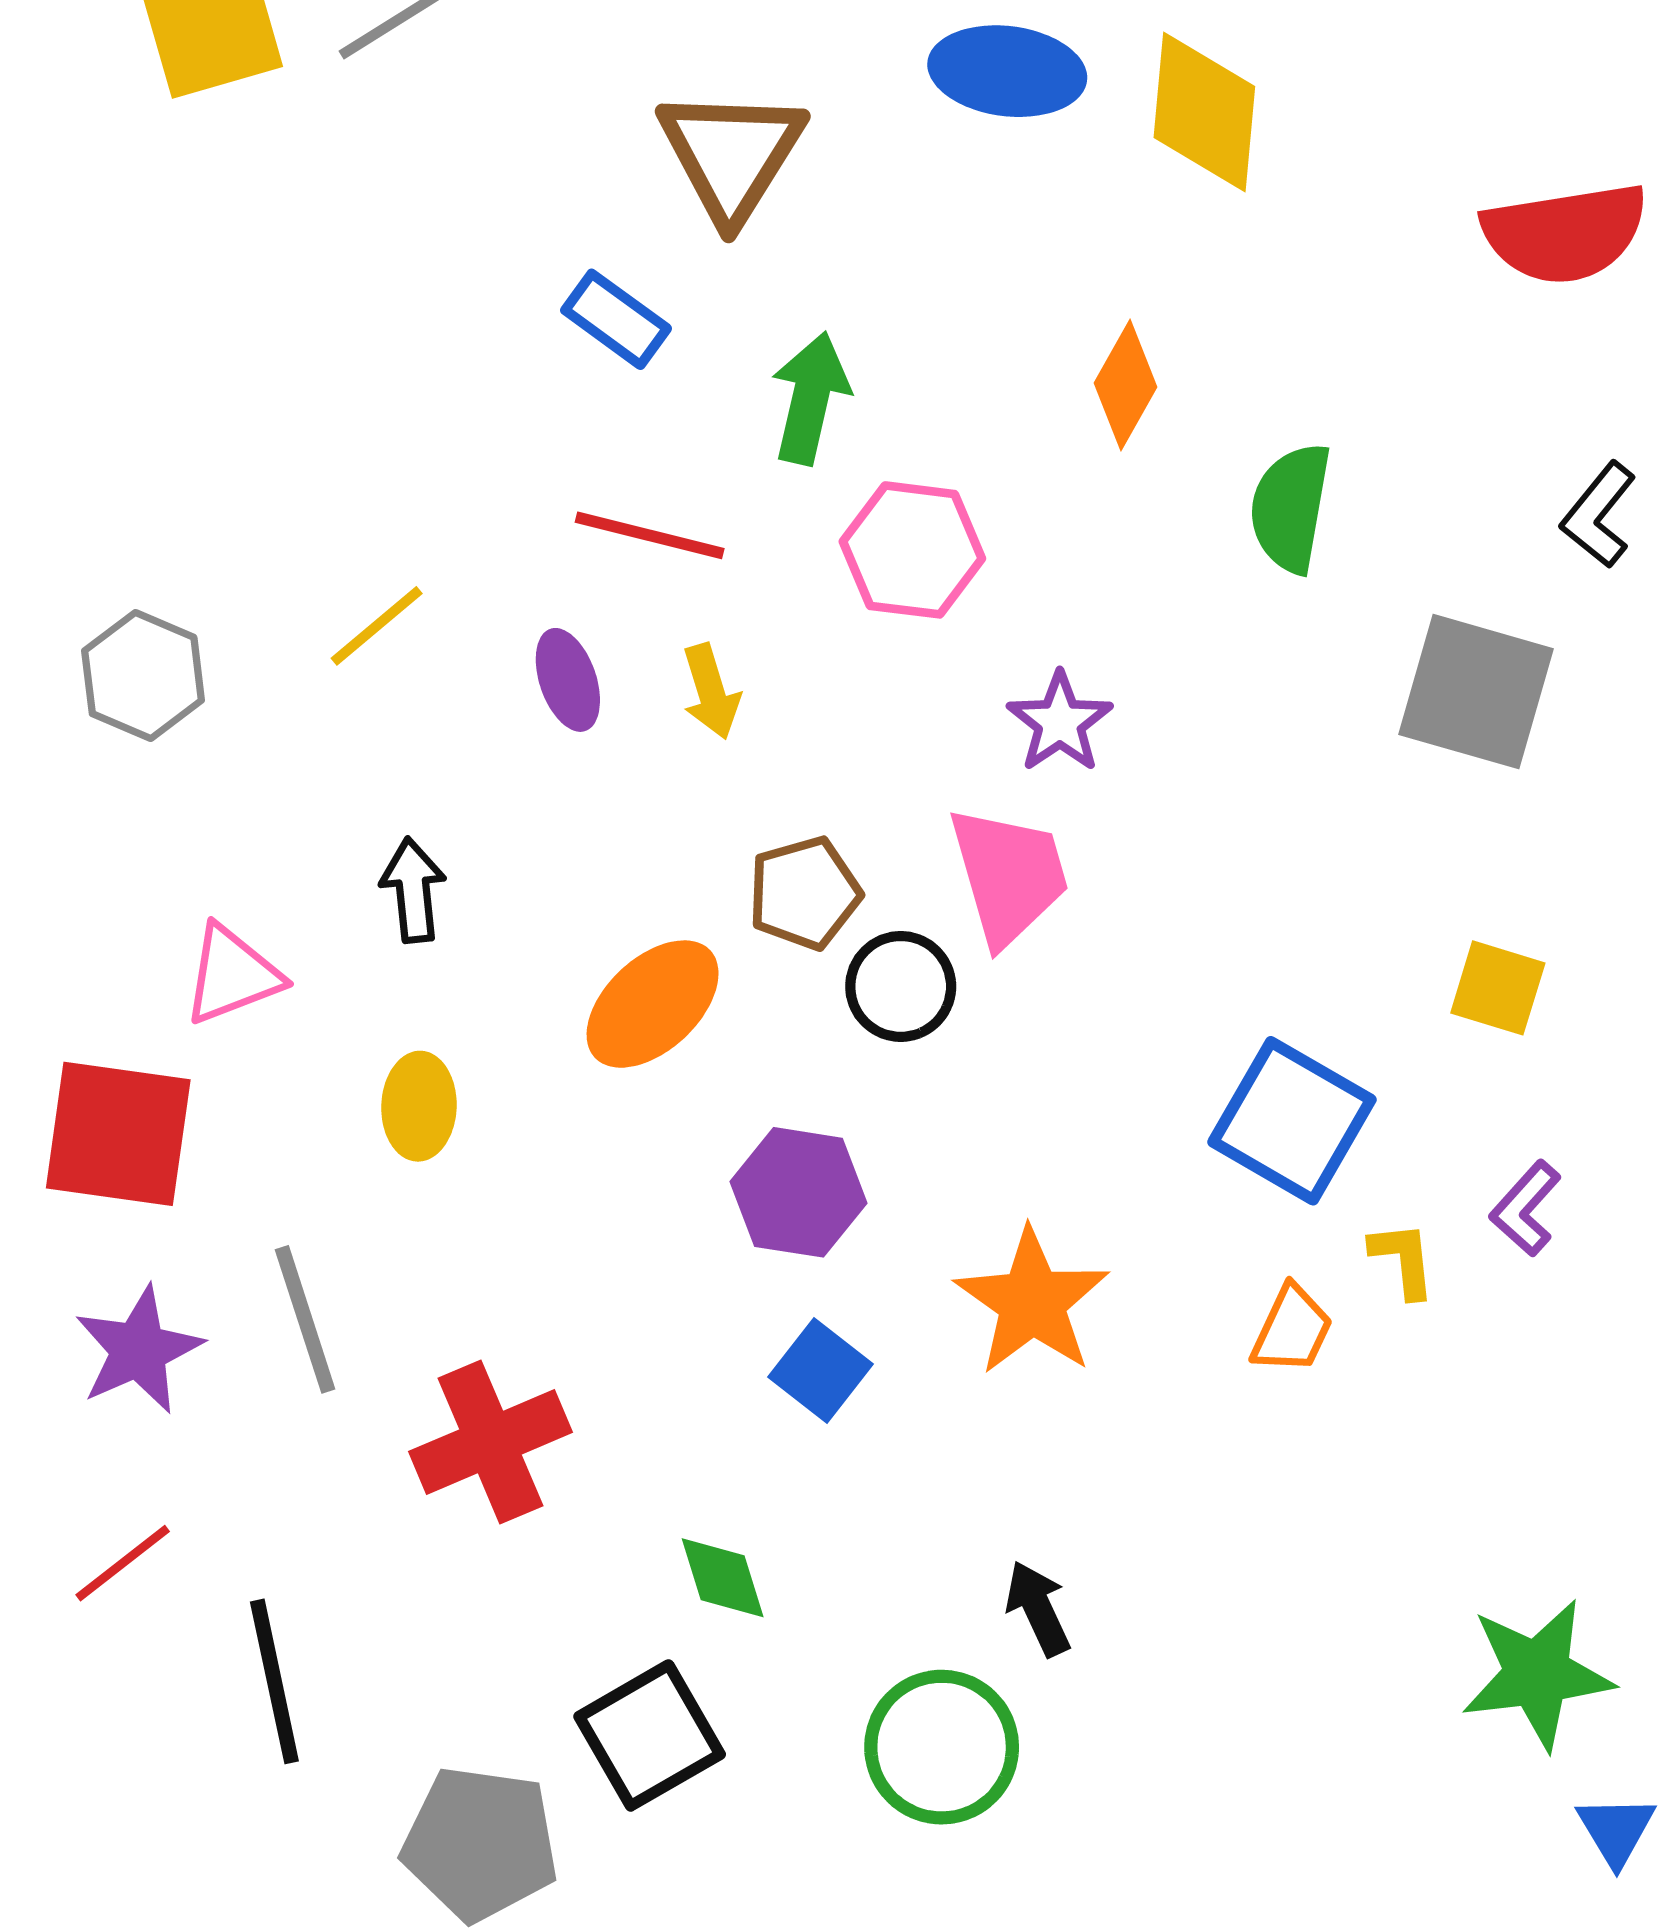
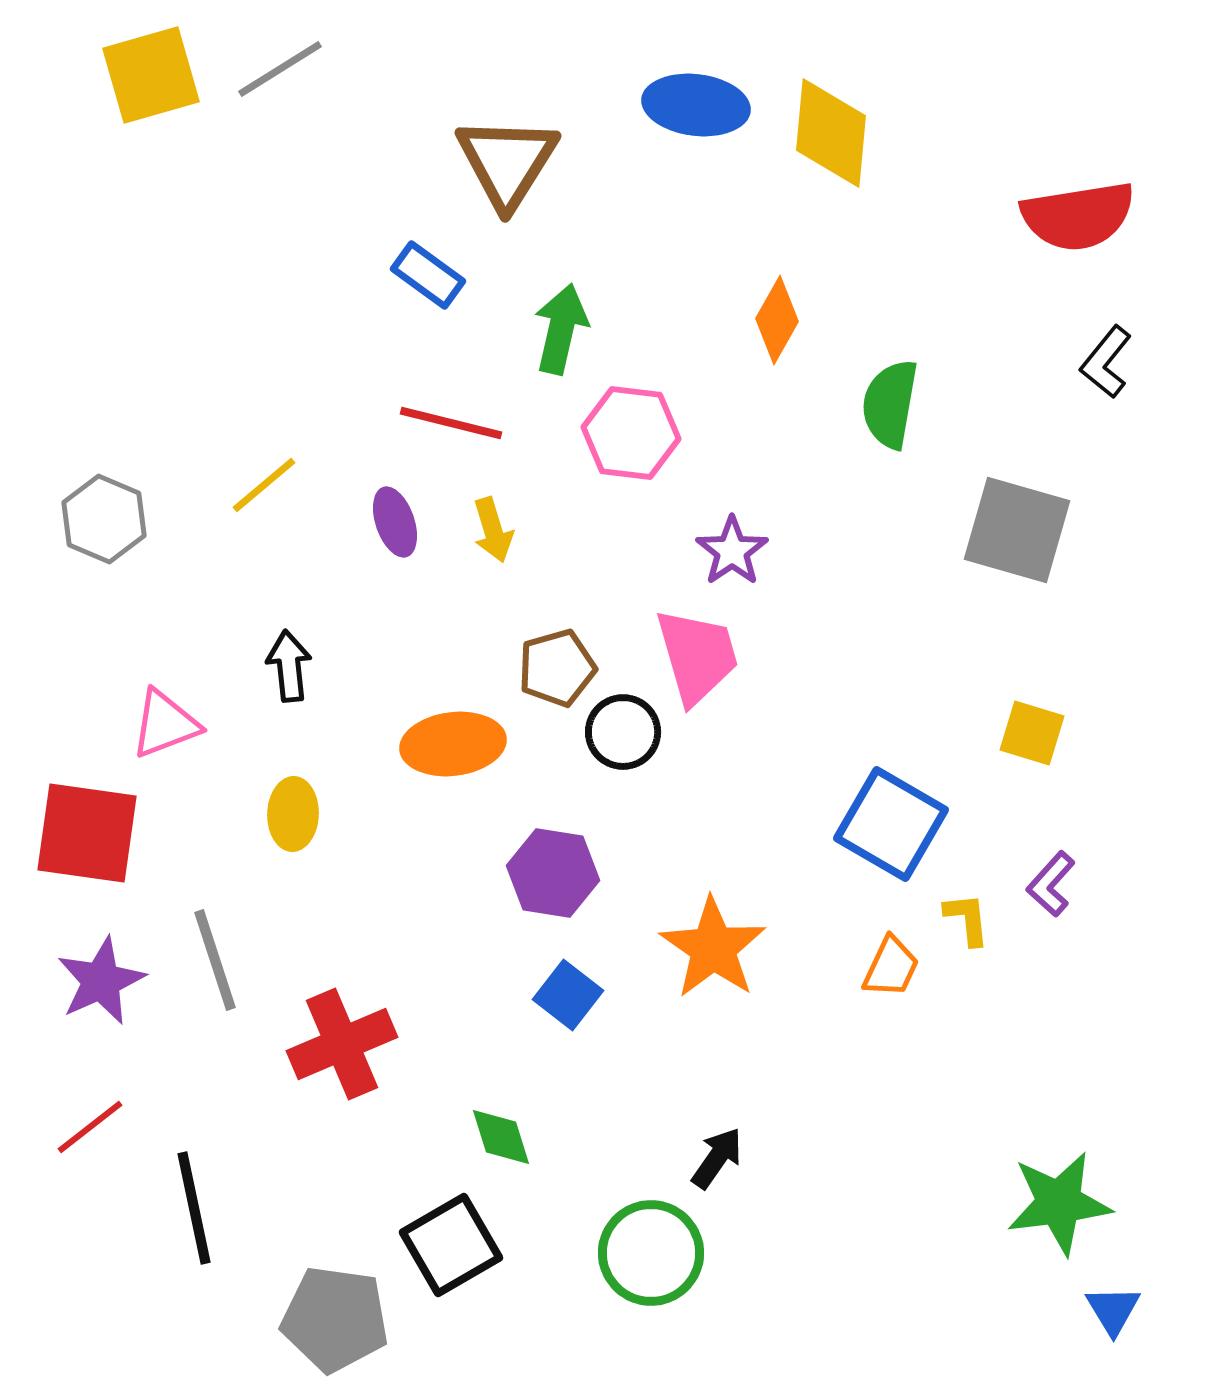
black L-shape: (1599, 515) -> (1106, 362), moved
orange ellipse: (653, 1004) -> (453, 744), turned 36
black arrow: (1038, 1608) -> (717, 1158), turned 60

